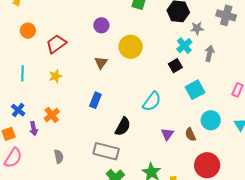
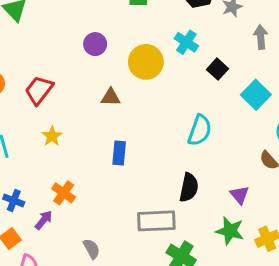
cyan cross: (184, 46) -> (186, 42), moved
brown triangle: (101, 63) -> (111, 97), turned -48
black semicircle: (123, 127) -> (189, 187), moved
purple arrow: (34, 128) -> (44, 220), turned -112
purple triangle: (167, 134) -> (240, 195), moved

